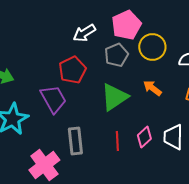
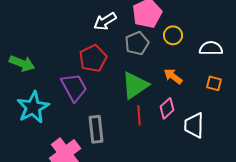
yellow circle: (152, 47) -> (173, 35), size x0.7
pink diamond: (144, 137) -> (167, 108), moved
red line: (117, 141) -> (139, 115), moved

